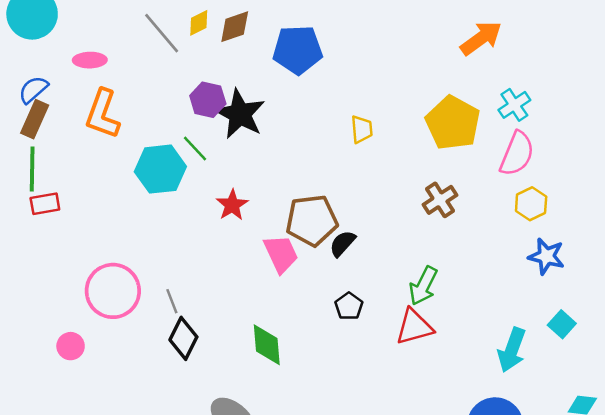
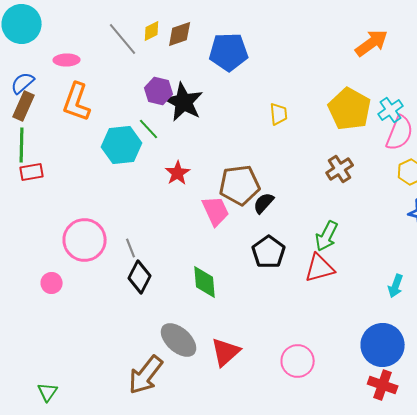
cyan cross: (514, 105) -> (391, 110), moved
black pentagon: (349, 306) -> (269, 252), size x1.5
cyan arrow: (512, 350) -> (396, 286), size x0.7

